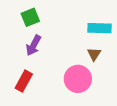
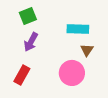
cyan rectangle: (99, 28) -> (78, 29), moved

